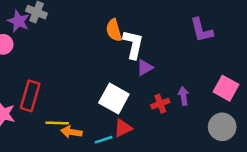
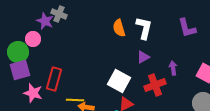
white L-shape: (133, 44) -> (144, 28), moved
purple arrow: (183, 96) -> (173, 68), moved
red cross: (160, 104) -> (155, 85), size x1.5

